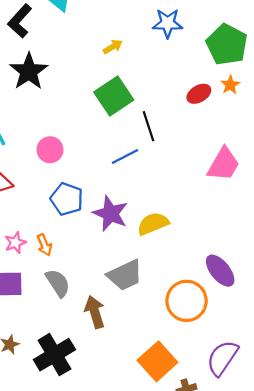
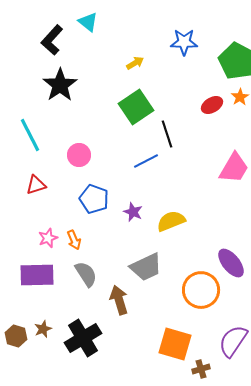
purple star: (110, 214) -> (133, 212), size x0.6
orange square: (157, 361) -> (175, 344), turned -32

